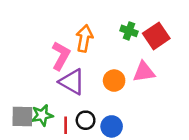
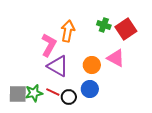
pink triangle: (144, 72) -> (116, 58), turned 36
red line: (66, 125) -> (53, 92), moved, turned -64
blue circle: (112, 126) -> (90, 89), moved

